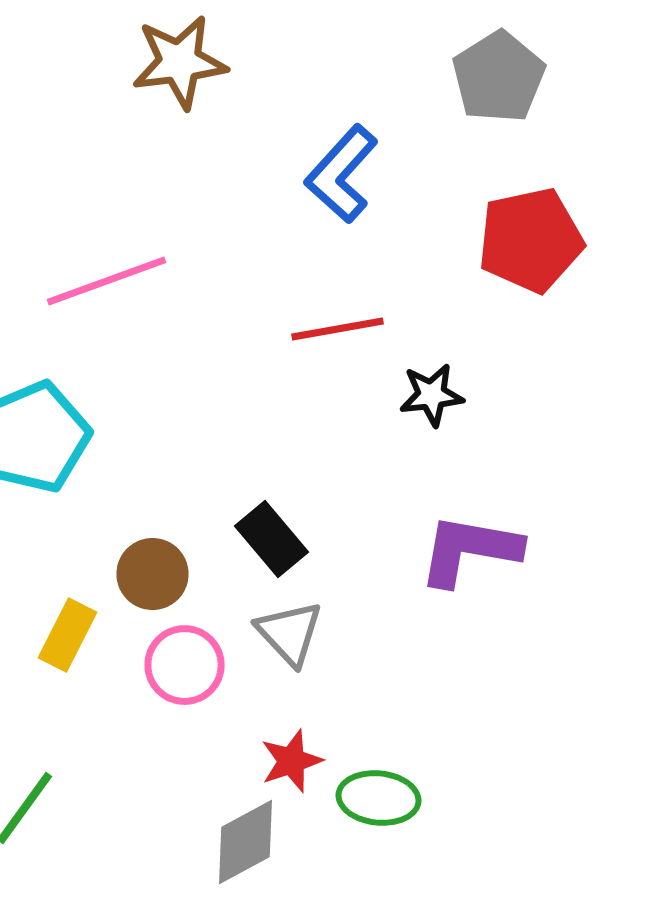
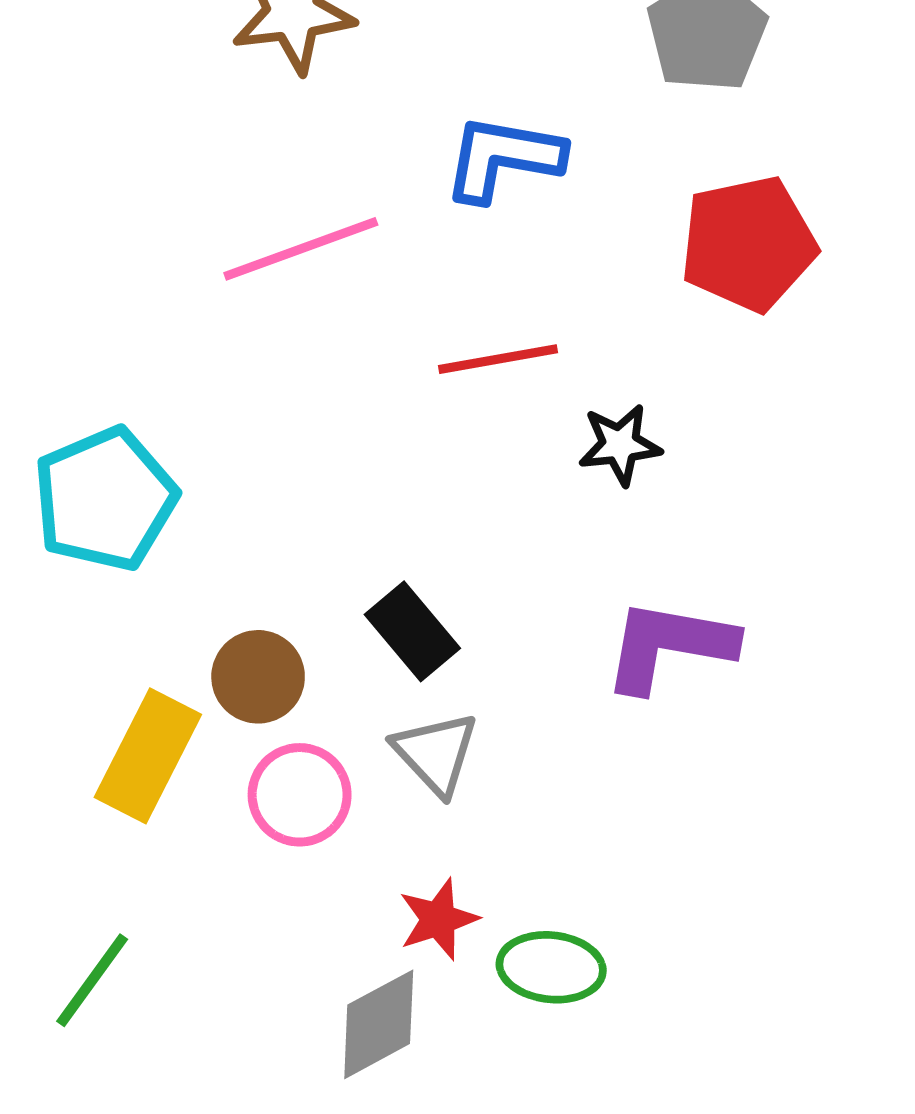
blue L-shape: (342, 174) -> (503, 158), turned 58
pink line: (106, 281) -> (301, 249), moved
yellow rectangle: (68, 635) -> (148, 756), size x1.4

